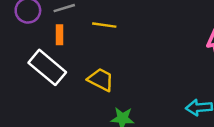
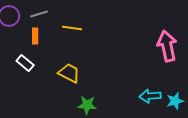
white rectangle: (47, 67) -> (25, 63), size x0.6

